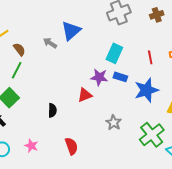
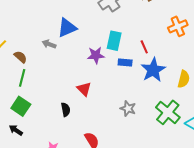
blue triangle: (71, 31) -> (67, 28), turned 30
red line: (150, 57) -> (144, 47), moved
purple star: (99, 77) -> (96, 55), moved
red triangle: (85, 95) -> (84, 89), moved, turned -42

